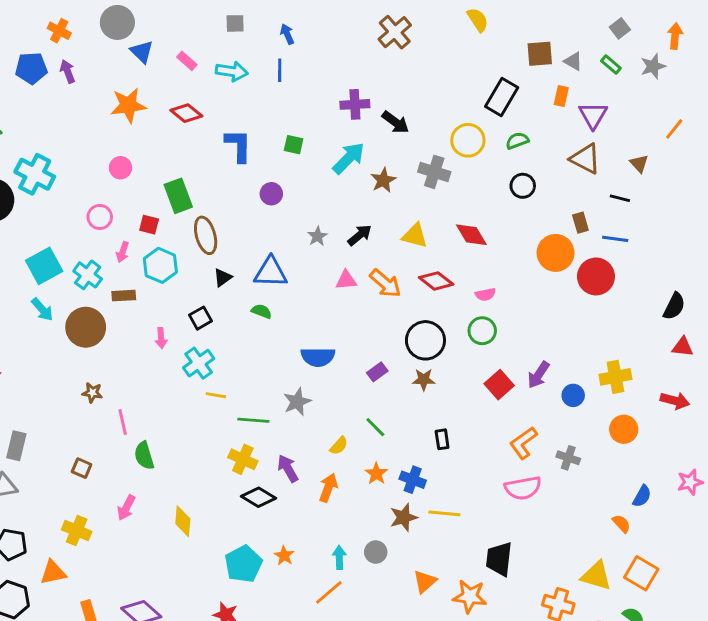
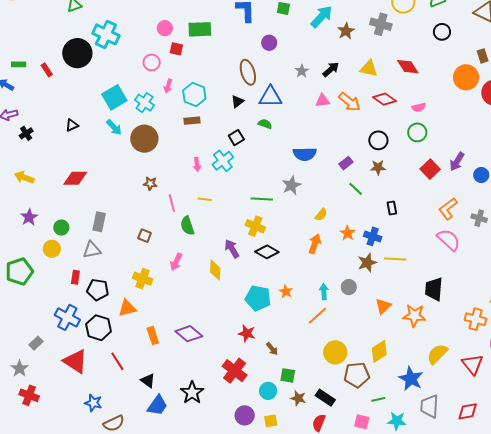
green rectangle: (178, 196) -> (200, 29), moved, turned -70
red square: (149, 225) -> (176, 49), moved
brown ellipse: (206, 235) -> (248, 72), moved
brown rectangle: (124, 296) -> (192, 121), moved
black square: (201, 318) -> (236, 138), moved
pink arrow: (161, 338) -> (197, 164), moved
black circle: (425, 340) -> (378, 140), size x0.7
yellow line: (216, 395) -> (205, 199), moved
green line: (375, 427) -> (356, 189), moved
purple arrow: (288, 468) -> (232, 249), moved
pink semicircle: (523, 488) -> (449, 240), turned -125
cyan pentagon: (243, 564) -> (258, 298), turned -30

